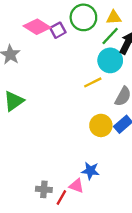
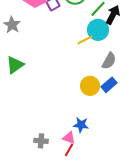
yellow line: (93, 82) -> (85, 40), moved
red line: (61, 197) -> (69, 150), moved

